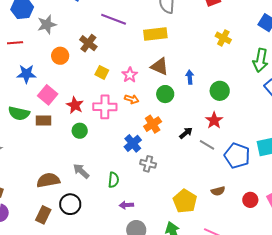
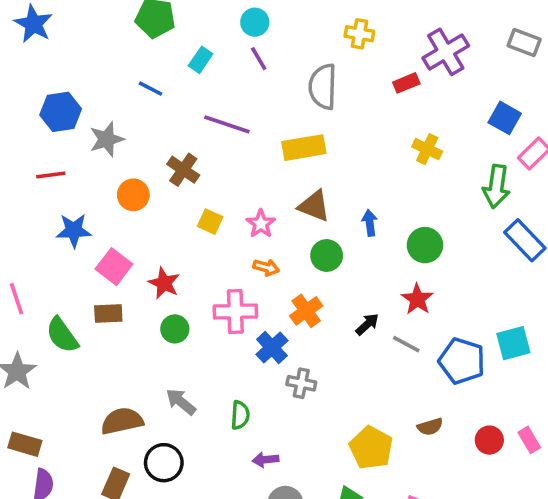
pink cross: (105, 107) -> (235, 312), moved
green semicircle: (19, 113) -> (62, 335), moved, turned 45

